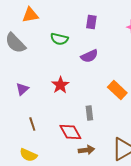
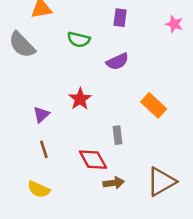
purple triangle: (22, 89) -> (41, 114), moved

